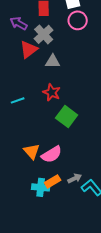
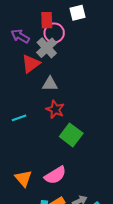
pink circle: (78, 20) -> (54, 33), moved
gray triangle: (53, 61) -> (50, 84), moved
orange triangle: (32, 151) -> (23, 178), moved

